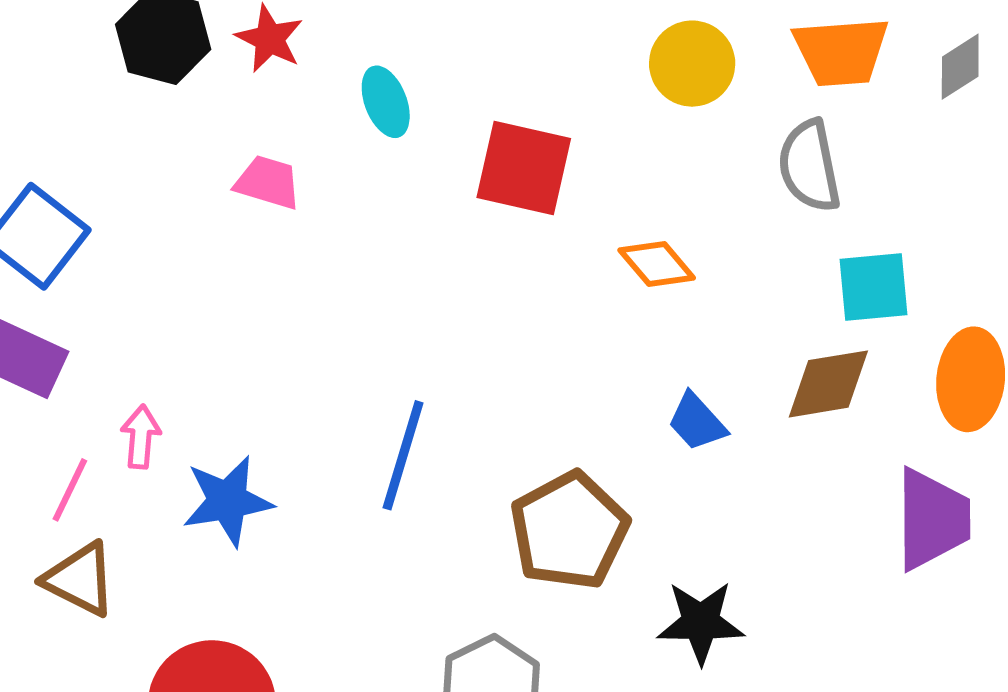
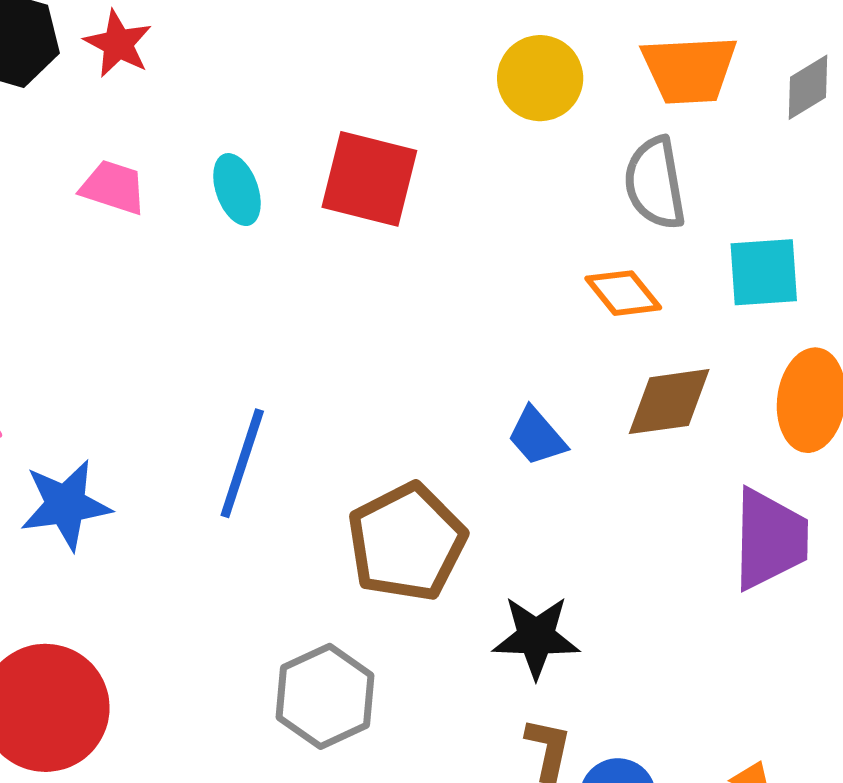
cyan ellipse: (386, 102) -> (237, 190), moved
orange diamond: (657, 264) -> (623, 293), moved
cyan square: (873, 287) -> (764, 272), moved

